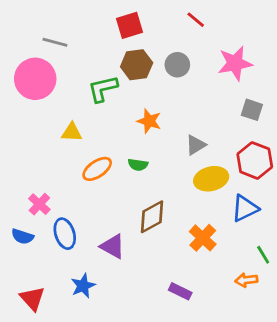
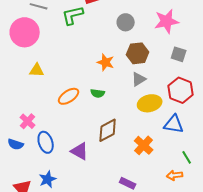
brown hexagon: (137, 65) -> (138, 53), moved
green L-shape: (103, 89) -> (73, 15), moved
yellow triangle: (72, 132) -> (37, 70), moved
blue triangle: (245, 208) -> (174, 124), turned 35
blue star: (83, 286) -> (48, 179), moved

